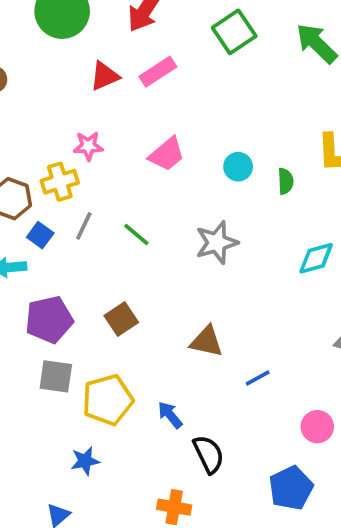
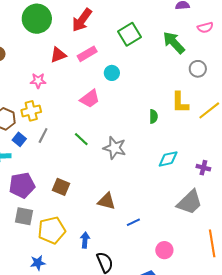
pink star: (88, 146) -> (38, 81), moved
cyan circle: (238, 167) -> (112, 73), moved
green line: (136, 234) -> (81, 139), moved
gray star: (217, 243) -> (115, 148), turned 30
brown square: (121, 319) -> (61, 187), turned -36
blue arrow: (170, 415) -> (85, 240), turned 42

